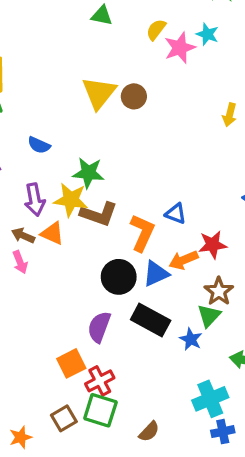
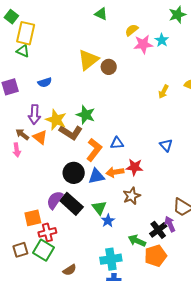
blue semicircle: (39, 145) -> (45, 82), turned -56
green star: (88, 173) -> (86, 115), moved
blue triangle: (176, 214) -> (117, 143), turned -40
green triangle: (209, 316) -> (99, 208), moved, turned -35
black rectangle: (151, 320) -> (71, 204), moved

